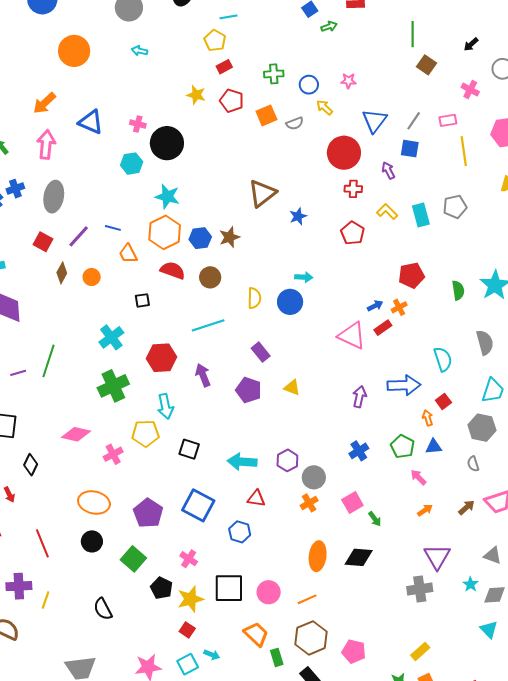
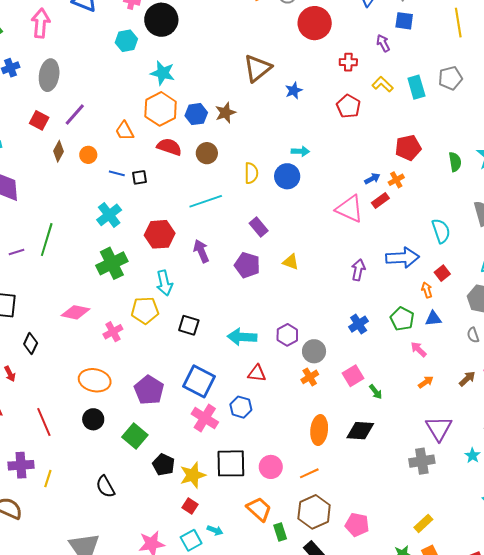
red circle: (344, 153) -> (315, 23), moved
blue line: (113, 228) -> (117, 173), moved
pink cross: (189, 559) -> (205, 418), moved, size x1.5

